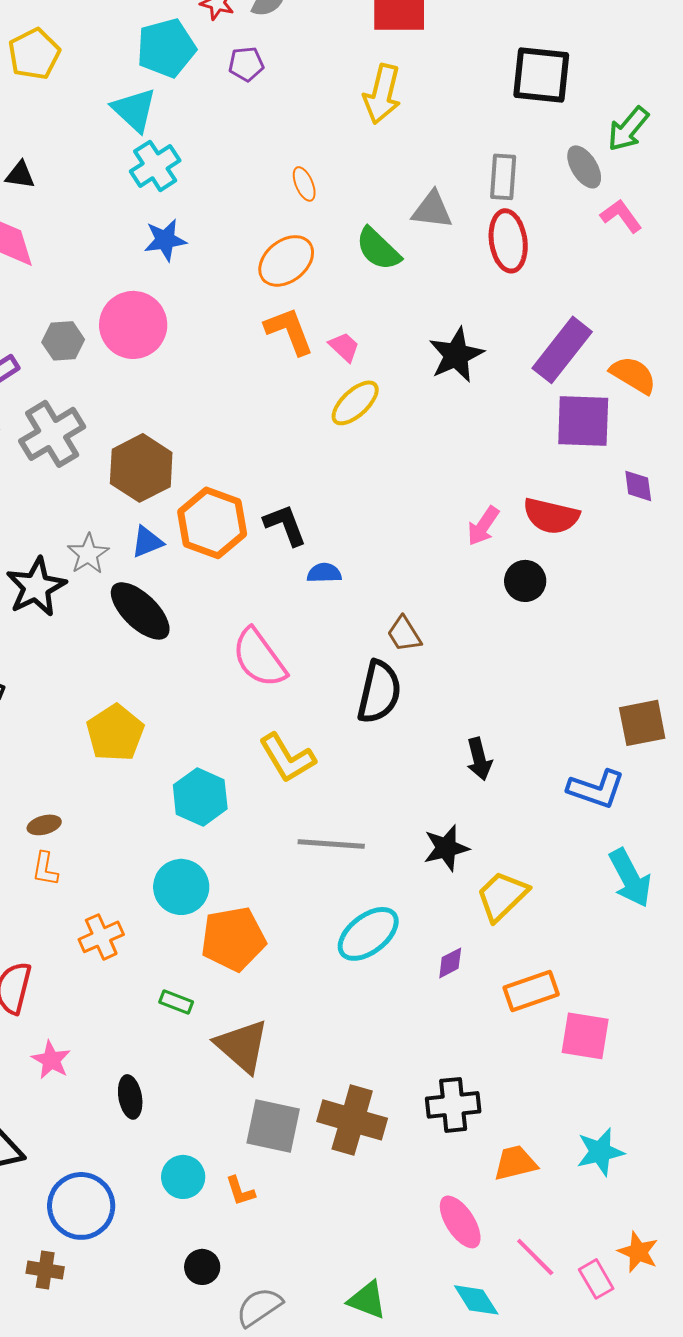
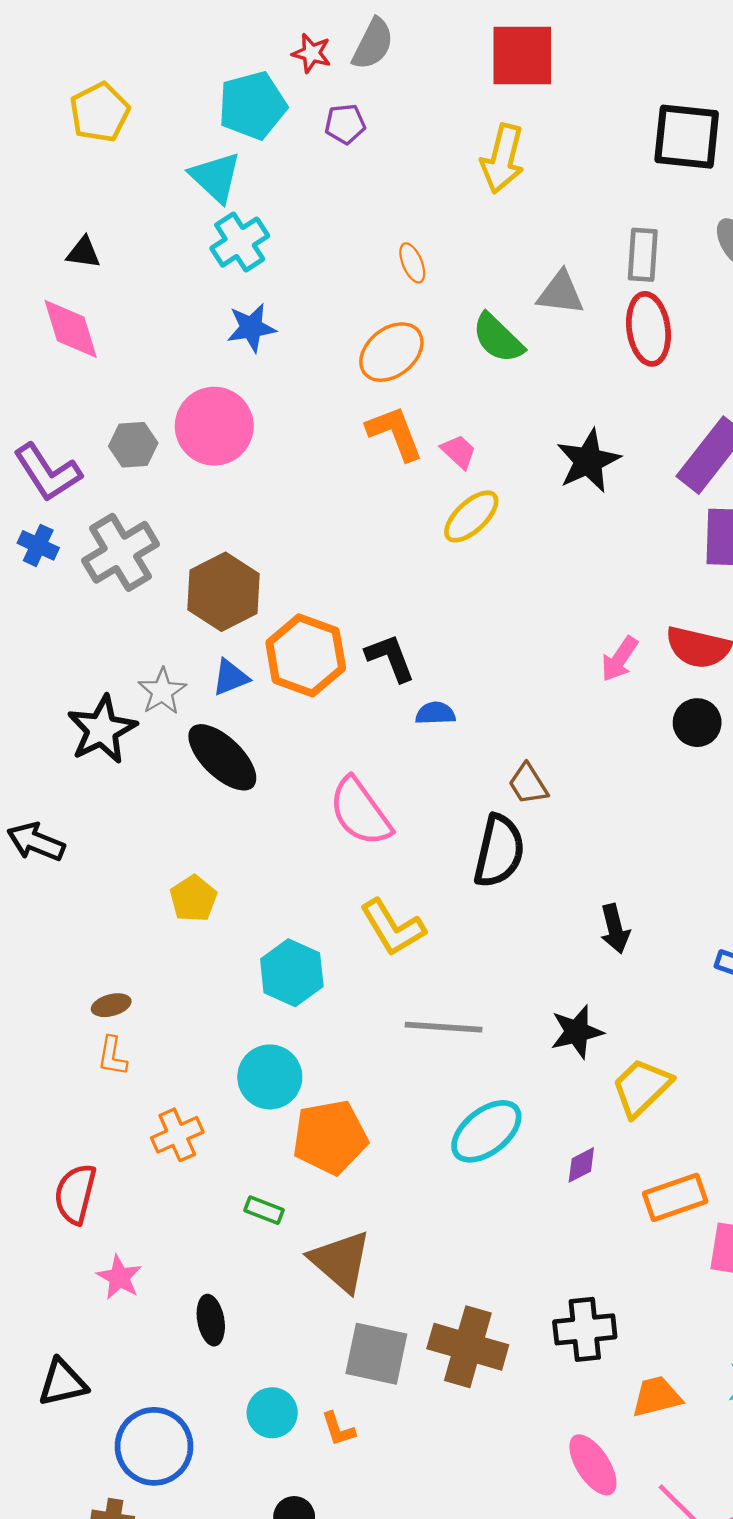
black circle: (525, 581) -> (697, 723), moved
yellow pentagon: (115, 733) -> (193, 899), size x0.7

